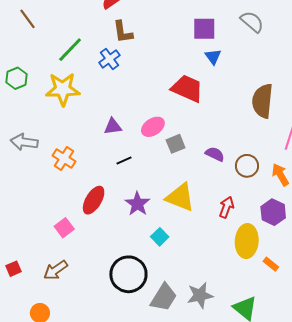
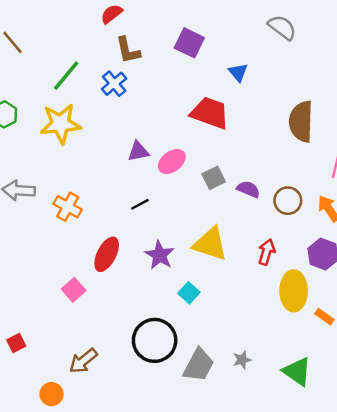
purple square: (204, 29) -> (189, 43), moved, turned 30
purple triangle: (113, 126) -> (138, 151), moved
gray square: (176, 144) -> (214, 178), moved
brown arrow: (56, 270) -> (83, 361), moved
gray star: (200, 295) -> (242, 360), size x0.6

